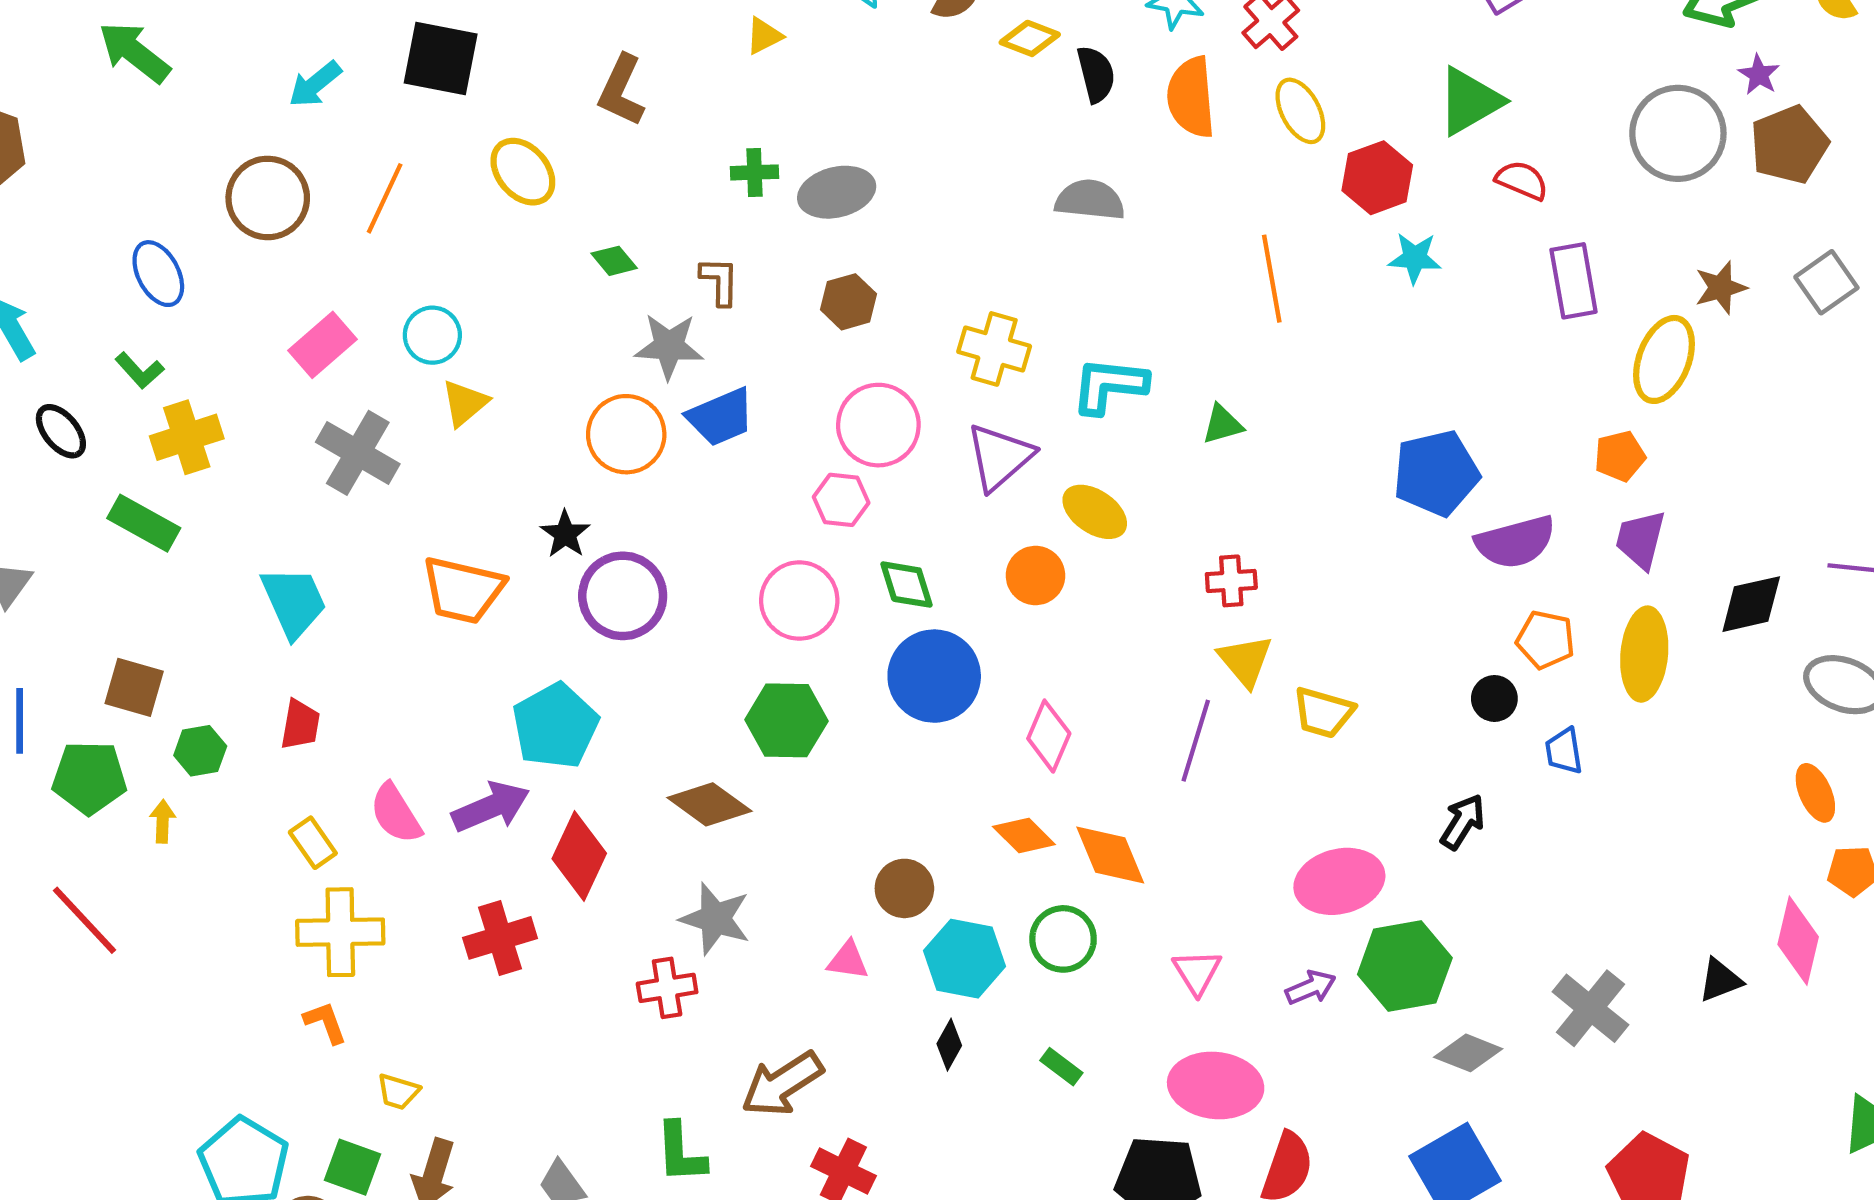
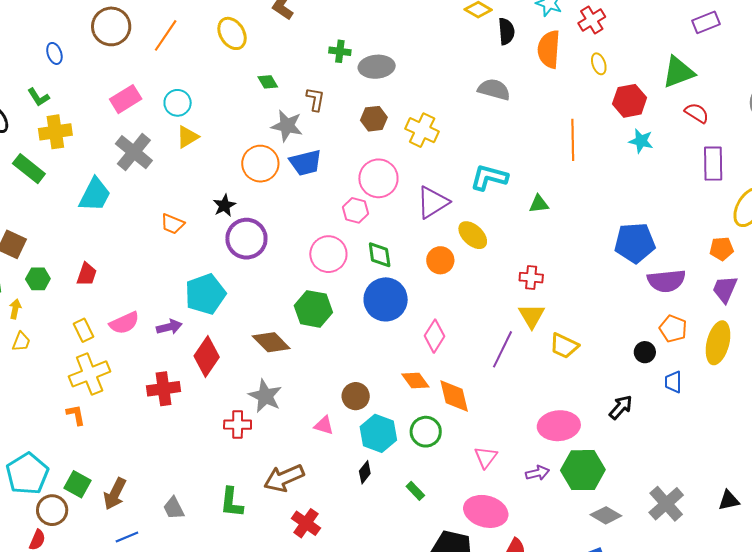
yellow ellipse: (1300, 111) -> (599, 64), size x0.7
blue ellipse: (158, 274) -> (54, 53), size x0.7
yellow cross: (994, 349) -> (422, 130), moved
orange trapezoid: (463, 590) -> (173, 224), size x0.6
cyan trapezoid: (294, 602) -> (95, 195), moved, turned 42
purple arrow: (491, 807) -> (169, 327), size x0.7
pink semicircle: (396, 814) -> (124, 323), turned -92
yellow cross: (340, 932) -> (90, 374), turned -30
yellow trapezoid: (398, 1092) -> (21, 342), moved, turned -95

